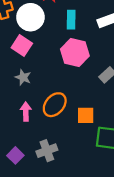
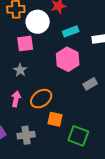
cyan rectangle: (71, 20) -> (71, 31), turned 56
pink square: (22, 45) -> (25, 43), turned 36
orange square: (86, 115) -> (55, 119), moved

